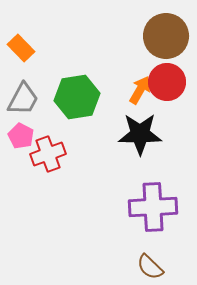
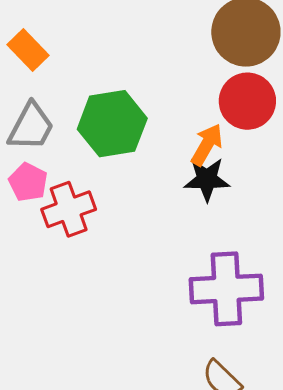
orange arrow: (140, 90) -> (207, 145), moved
black star: (140, 134) -> (207, 179), size x0.7

